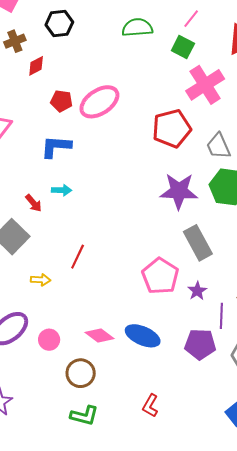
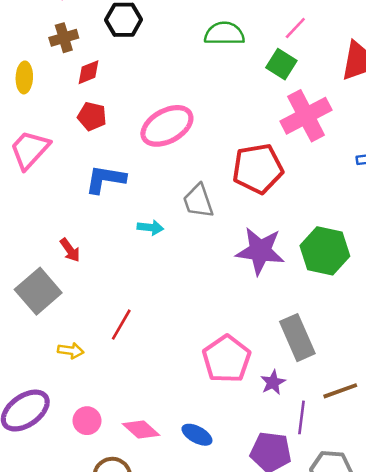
red pentagon: (61, 101) -> (92, 116), moved
gray trapezoid: (218, 146) -> (198, 201), moved
cyan arrow: (62, 190) -> (150, 228), moved
gray rectangle: (198, 243) -> (297, 338), moved
blue ellipse: (143, 336) -> (197, 435), size x0.7
pink circle: (49, 340) -> (87, 421), moved

